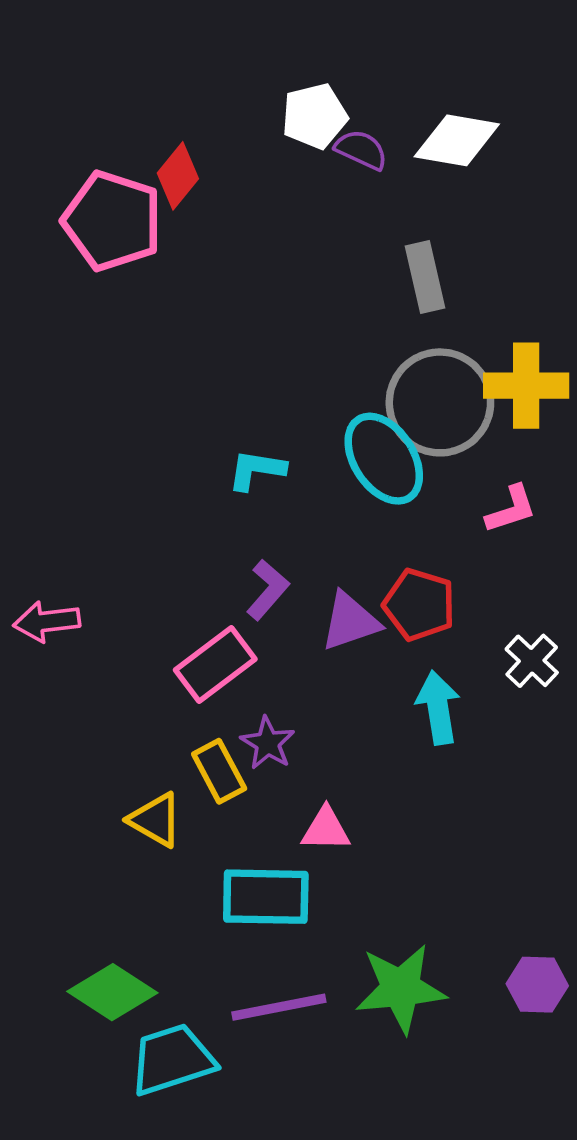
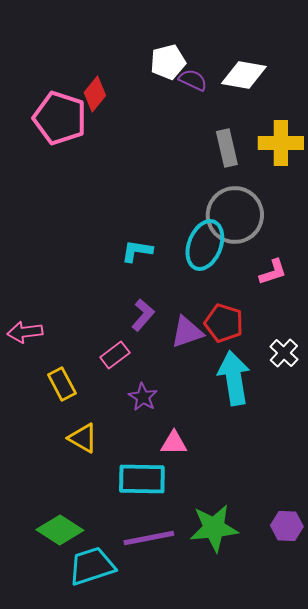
yellow cross: (526, 386) -> (281, 143), moved
cyan ellipse: (384, 459) -> (205, 245), turned 54
pink rectangle: (215, 665) -> (115, 355), size x0.7
cyan arrow: (438, 708) -> (234, 378), size x1.4
yellow rectangle: (219, 771) -> (62, 384), moved

